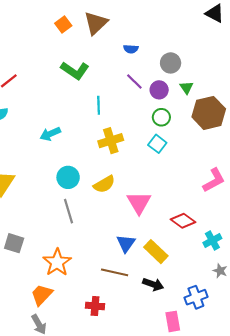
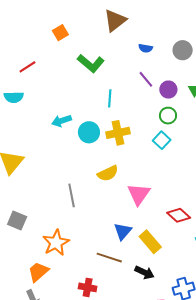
orange square: (63, 25) -> (60, 33), moved
gray circle: (171, 63) -> (183, 50), moved
cyan circle: (68, 177) -> (89, 132), moved

